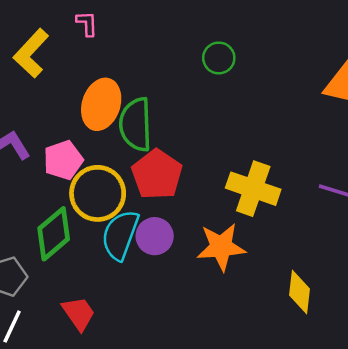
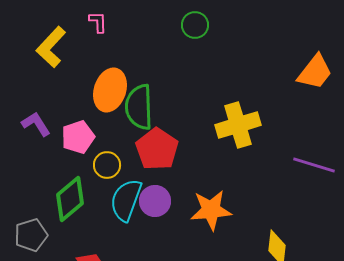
green circle: (219, 58) -> (195, 25), moved
yellow cross: (253, 189) -> (238, 125), moved, turned -36
yellow circle: (98, 193) -> (107, 165), size x0.6

